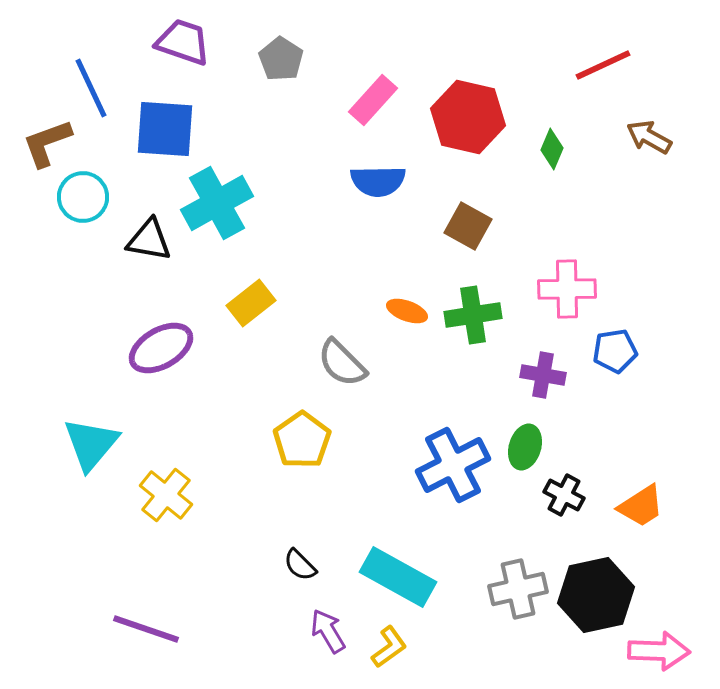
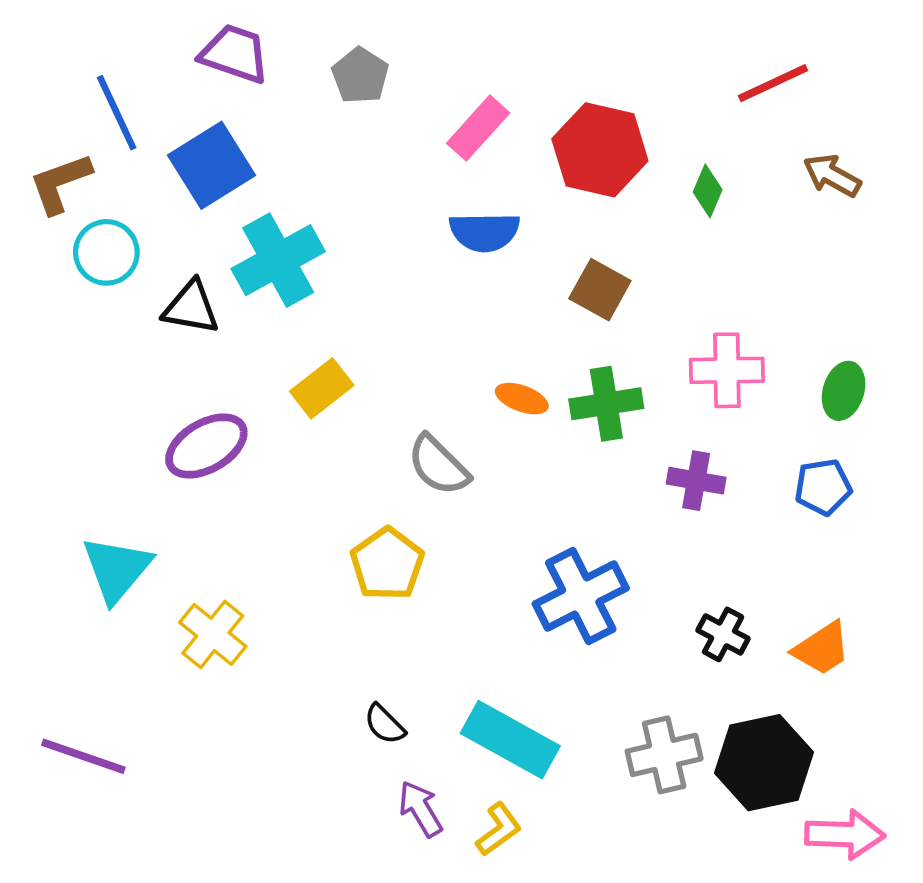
blue square: (165, 129) -> (212, 165), turned -36
blue pentagon: (615, 351) -> (823, 487), moved
green ellipse: (525, 447) -> (844, 391), moved
purple line: (146, 629) -> (83, 756), moved

